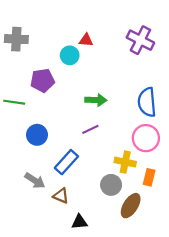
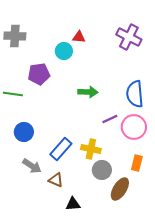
purple line: (90, 129) -> (110, 119), moved
blue circle: (37, 135) -> (24, 132), moved
yellow cross: (125, 162) -> (91, 149), moved

